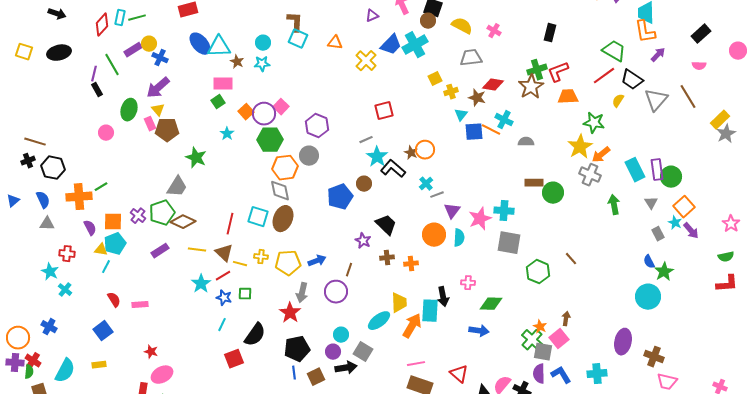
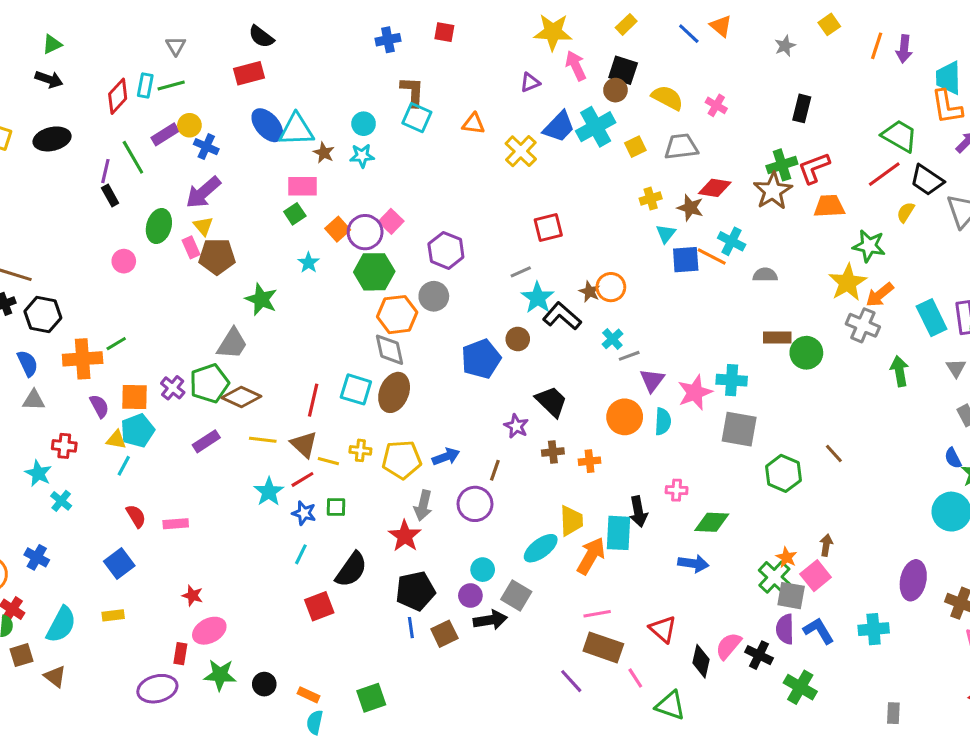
yellow square: (435, 79) -> (635, 147), moved

